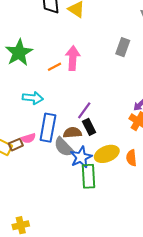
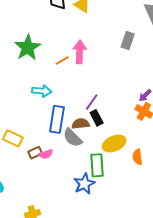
pink semicircle: (28, 138) -> (46, 154), moved
brown rectangle: (16, 145) -> (35, 153), moved
blue star: (81, 157) -> (84, 184), moved
orange semicircle: (131, 158) -> (137, 157), moved

